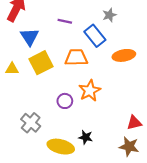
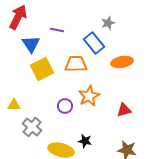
purple line: (65, 21) -> (57, 30), moved
yellow triangle: (12, 69) -> (14, 105), moved
red triangle: (134, 123) -> (124, 110), moved

